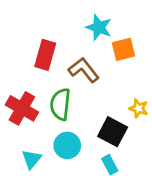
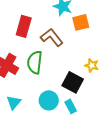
cyan circle: (67, 145) -> (49, 100), moved

